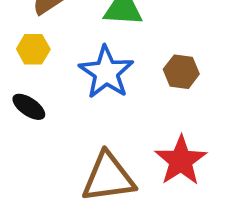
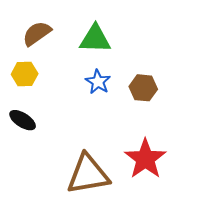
blue star: (106, 72) -> (98, 82), moved, size x0.6

